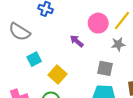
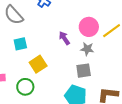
gray star: (118, 44) -> (87, 49), moved
gray square: (105, 68) -> (84, 71), turned -35

